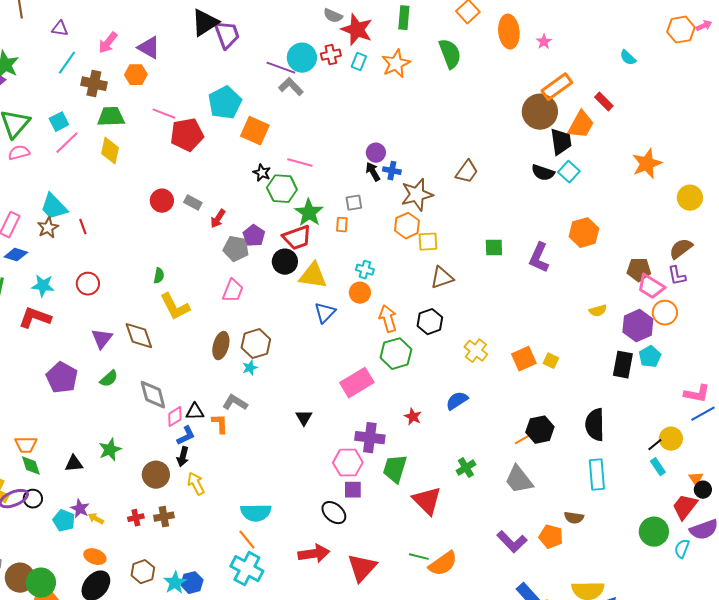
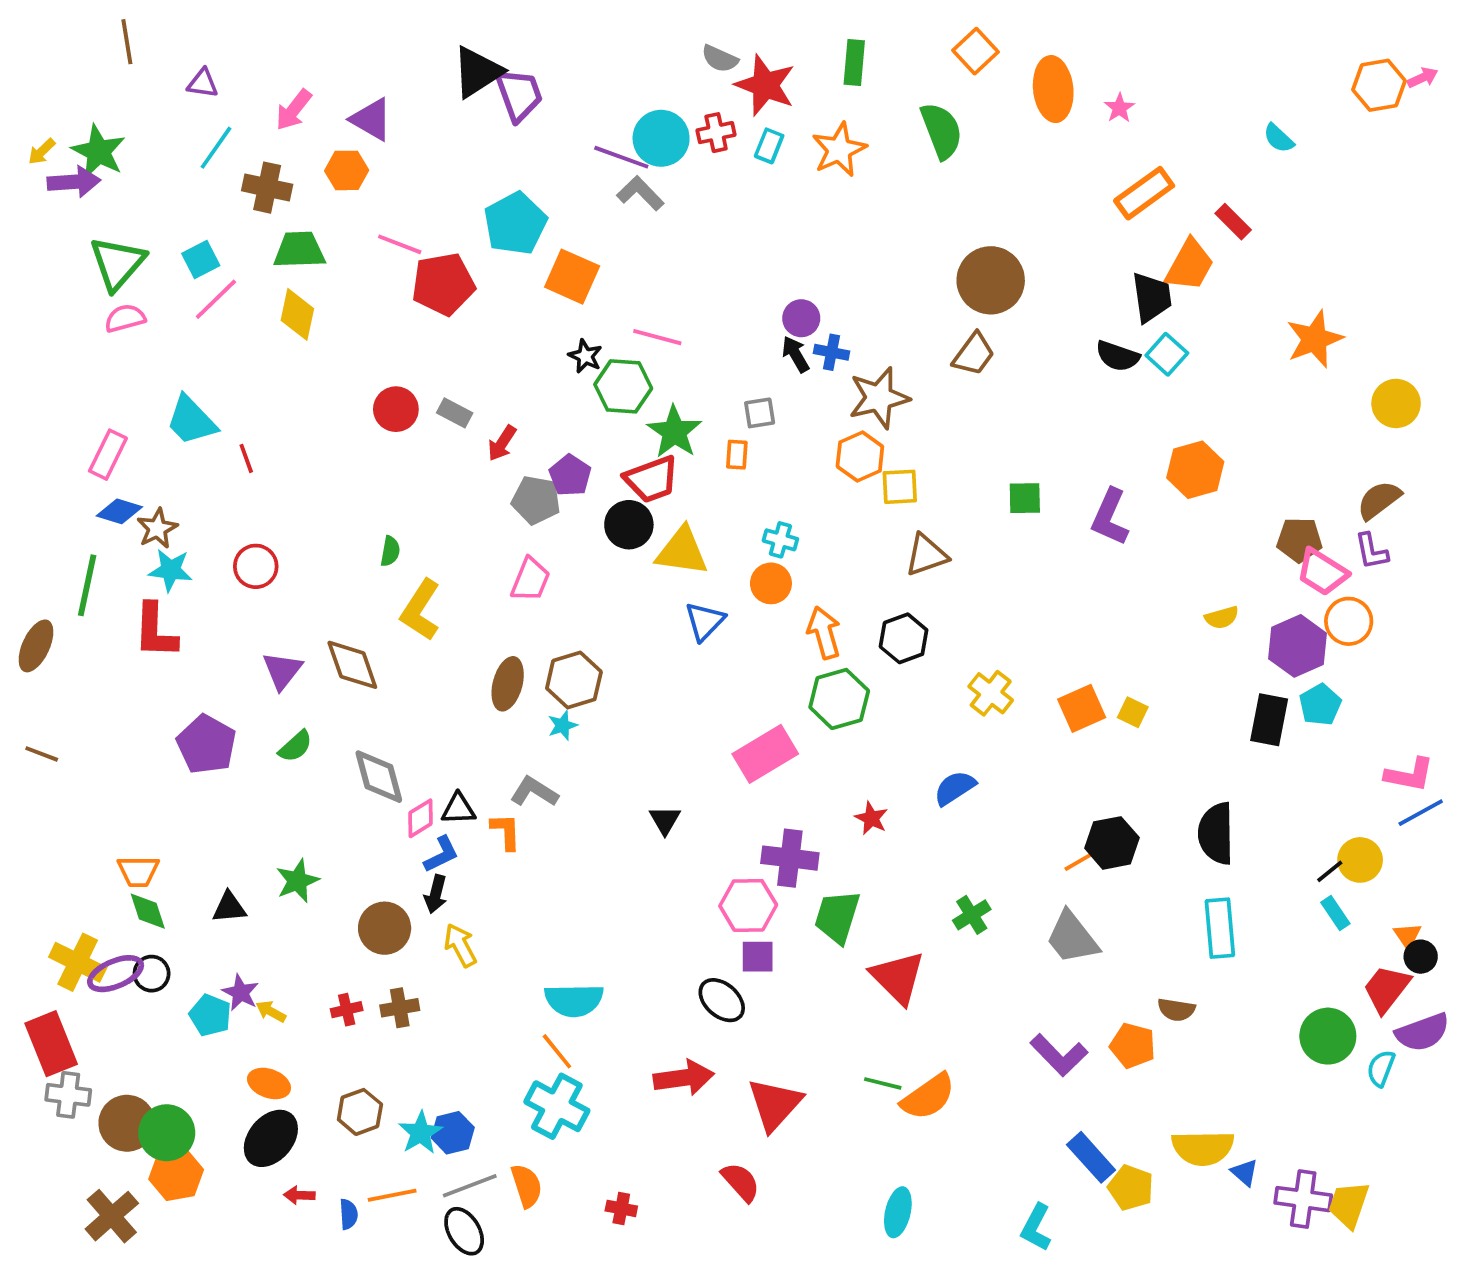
brown circle: (540, 112) -> (991, 280), moved
brown star: (48, 228) -> (157, 528), moved
yellow L-shape: (175, 307) -> (421, 610), turned 60
red L-shape: (35, 318) -> (155, 631), turned -108

